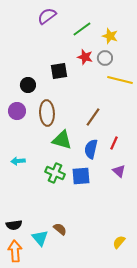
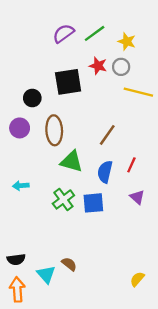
purple semicircle: (47, 16) -> (63, 33), moved
black square: (59, 71) -> (68, 82), size x1.4
green cross: (55, 173) -> (63, 199), turned 30

